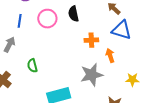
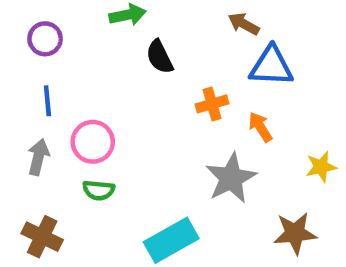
pink circle: (47, 19) -> (93, 142), moved
green semicircle: (32, 66) -> (99, 190), turned -56

